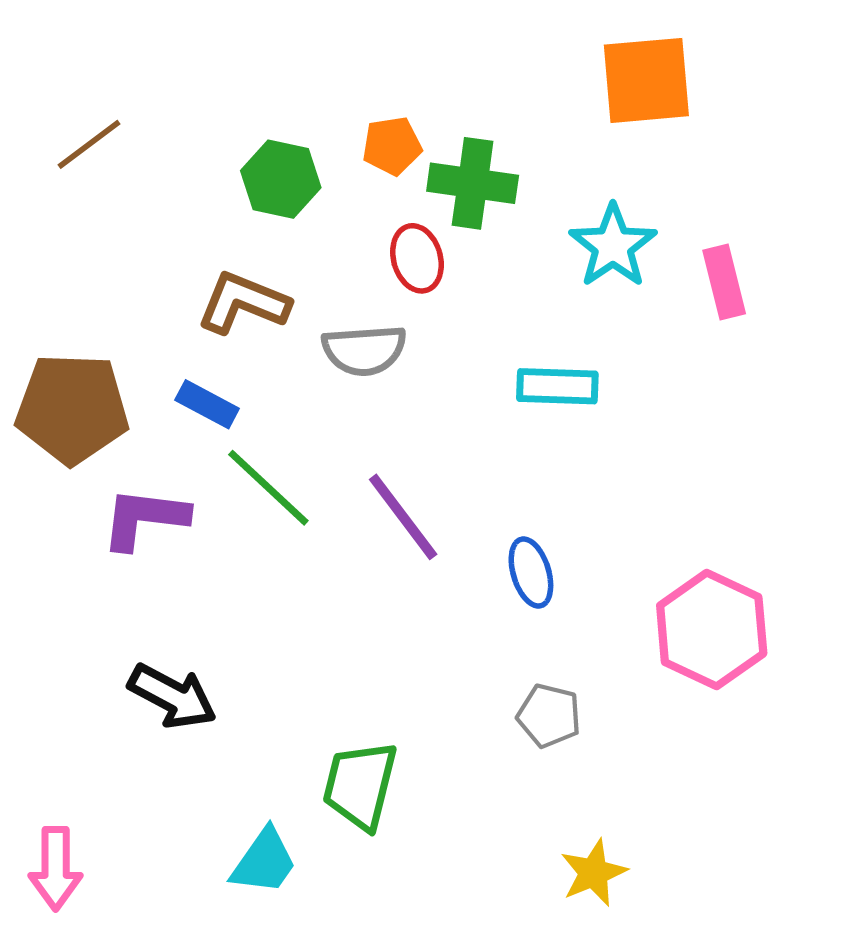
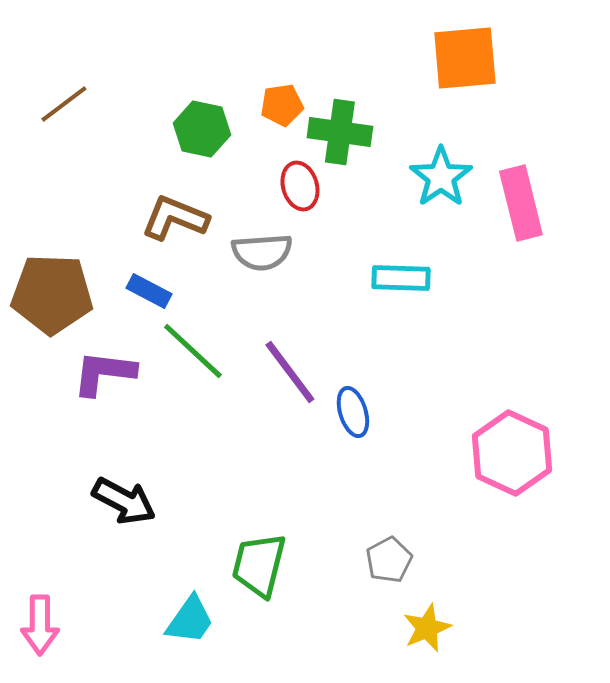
pink rectangle: (724, 282) -> (521, 203), size x1.4
blue ellipse: (531, 572) -> (353, 412), moved
gray pentagon: (549, 716) -> (389, 560), moved, turned 30

